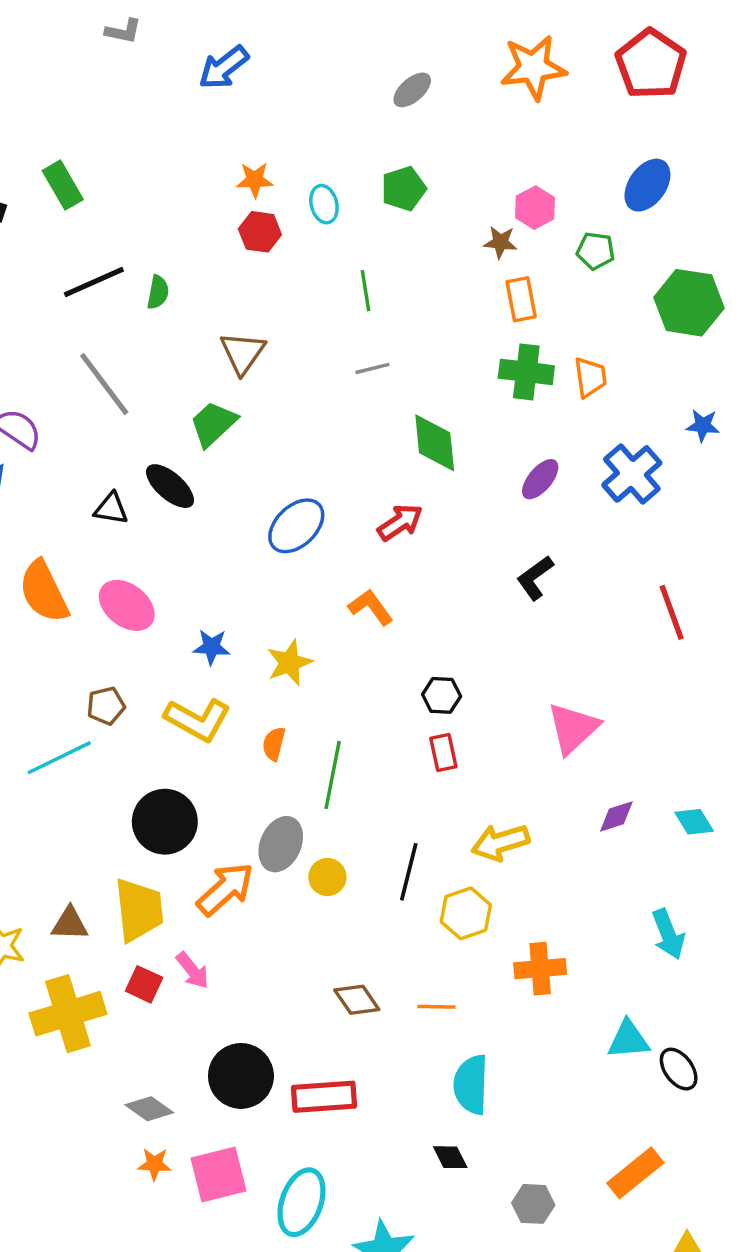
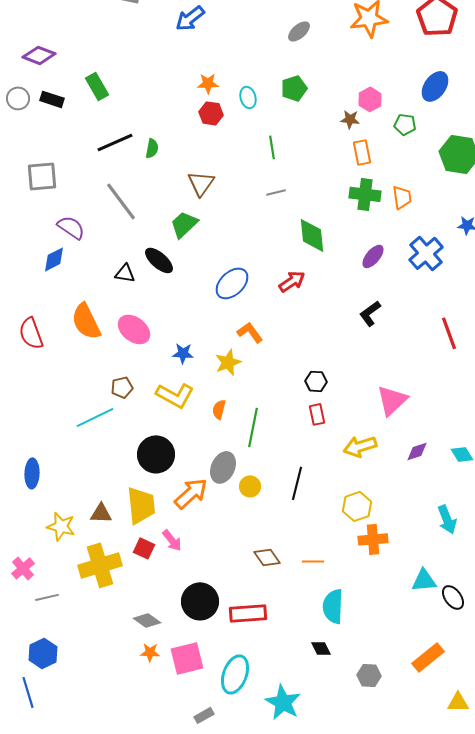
orange L-shape: (371, 607) -> (250, 332), moved
yellow arrow: (500, 842) -> (360, 446), moved
yellow hexagon: (466, 913) -> (357, 506), moved

